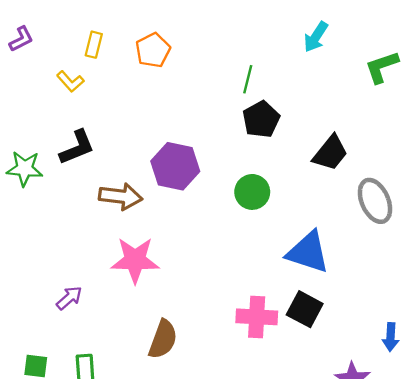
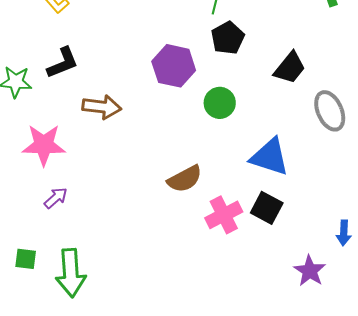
purple hexagon: (175, 166) -> (174, 66), moved
pink star: (135, 260) -> (44, 145), moved
pink cross: (257, 317) -> (224, 215), turned -30
brown semicircle: (163, 339) -> (185, 179), moved, turned 42

